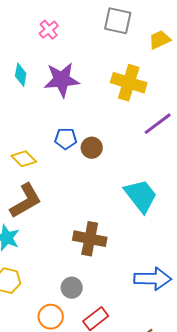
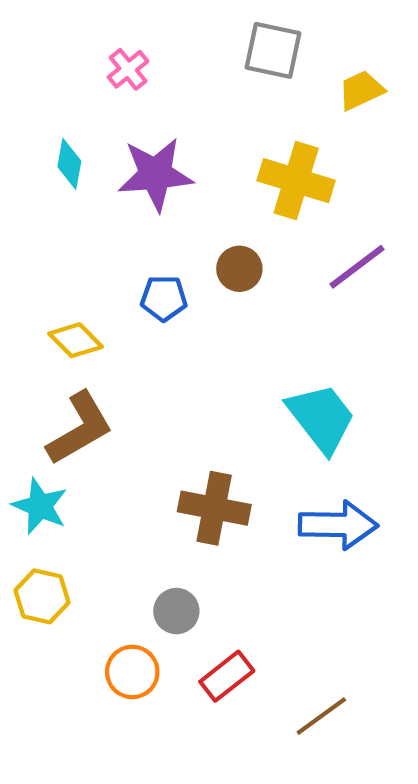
brown circle: (92, 148) -> (239, 269), moved
blue arrow: (153, 279) -> (338, 525), moved

